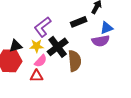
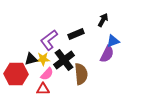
black rectangle: (79, 22) -> (76, 34), moved
purple semicircle: (101, 41) -> (107, 54), turned -54
black triangle: (16, 46) -> (31, 59), moved

